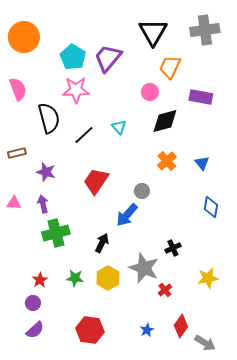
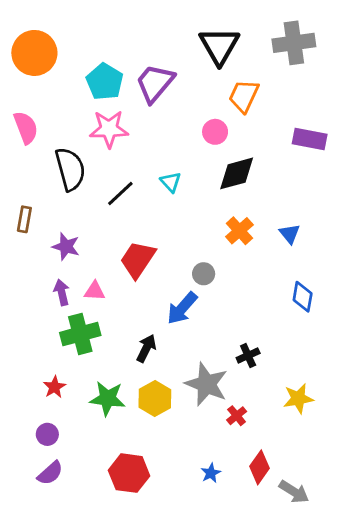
purple rectangle: (201, 97) -> (310, 139), moved
brown rectangle: (17, 153) -> (24, 219), turned -66
pink triangle: (14, 203) -> (95, 291), moved
green star: (75, 278) -> (108, 399), size x1.4
red star: (40, 280) -> (54, 387), moved

